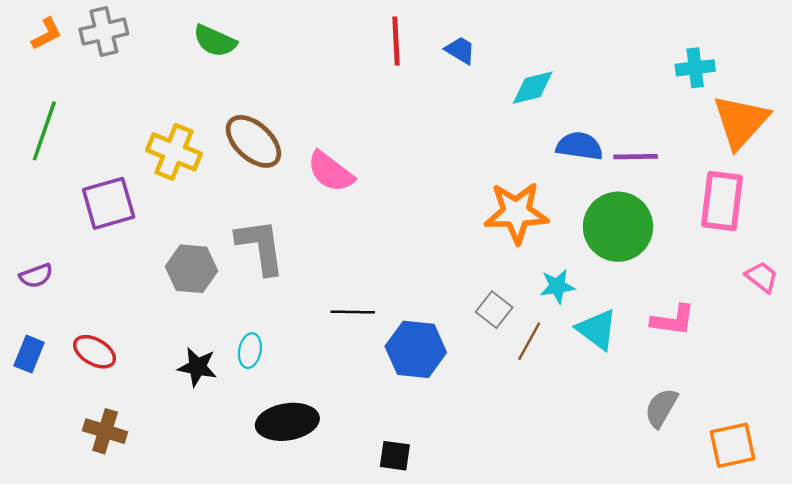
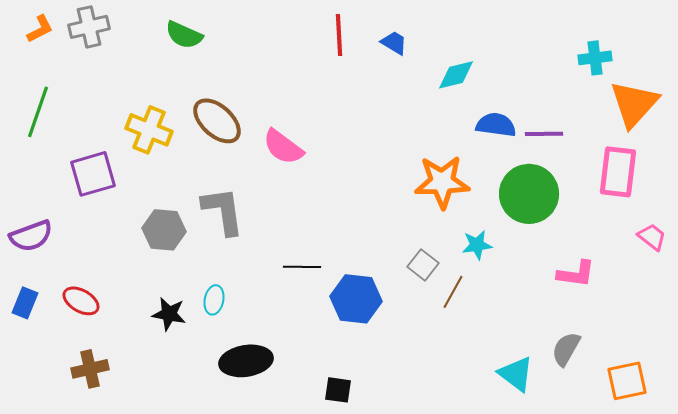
purple semicircle: (36, 276) -> (31, 236), size x1.5
cyan triangle: (597, 330) -> (516, 374), moved
brown cross: (105, 431) -> (90, 369), turned -30

